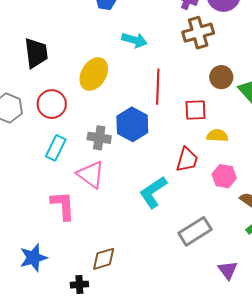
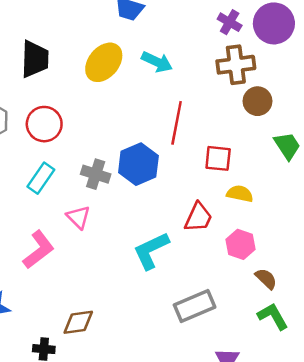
yellow ellipse: (94, 74) -> (104, 62), moved
brown circle: (221, 77) -> (258, 101), moved
pink triangle: (91, 174) -> (78, 217), size x0.7
pink L-shape: (63, 205) -> (39, 250), turned 48

